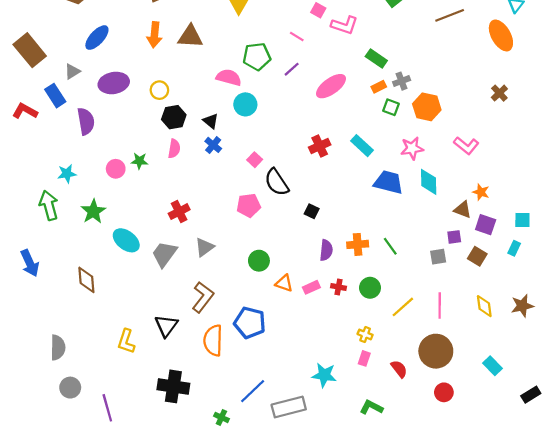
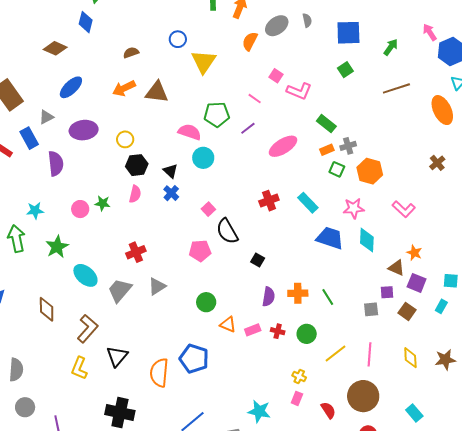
orange arrow: (154, 35) -> (124, 88), turned 55
brown L-shape: (203, 297) -> (88, 329), moved

